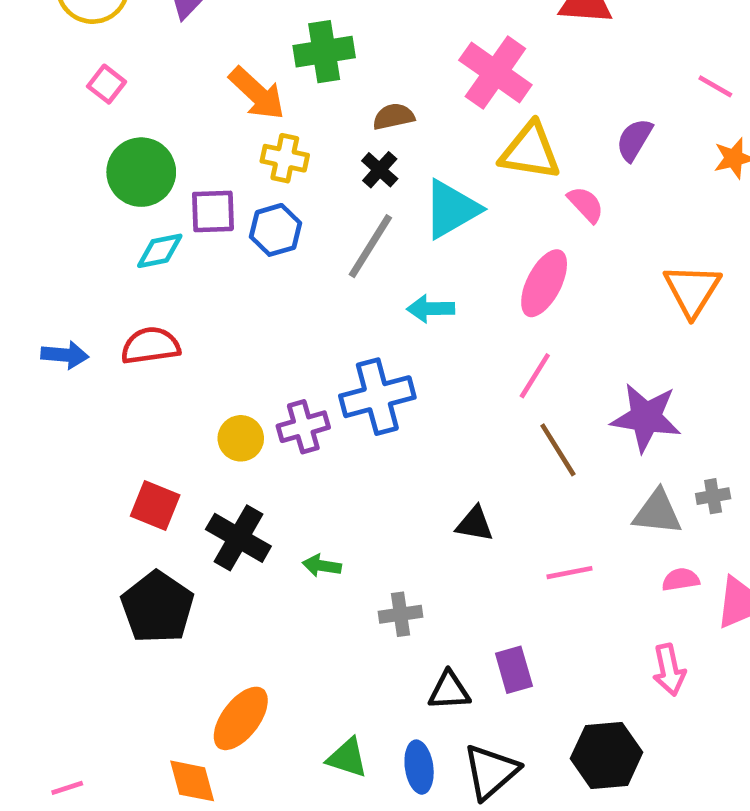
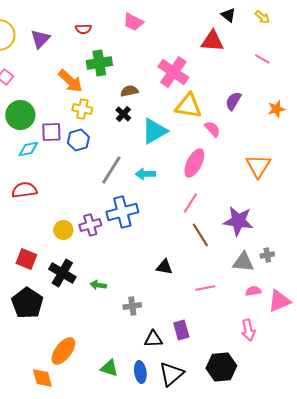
pink line: (715, 86) -> (262, 59), moved
gray line: (370, 246) -> (111, 170), moved

